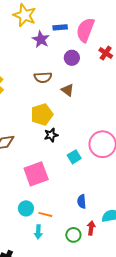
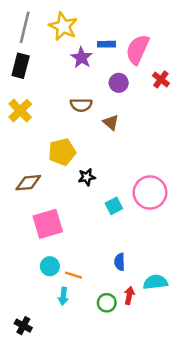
yellow pentagon: (42, 114) -> (62, 152), moved
pink square: (36, 174) -> (48, 224), moved

